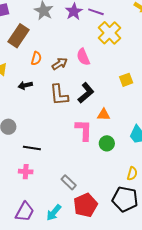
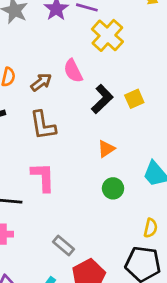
black L-shape: (86, 93) -> (102, 99), moved
orange triangle: (104, 115) -> (106, 149), turned -32
pink L-shape: (84, 130) -> (43, 177), moved

